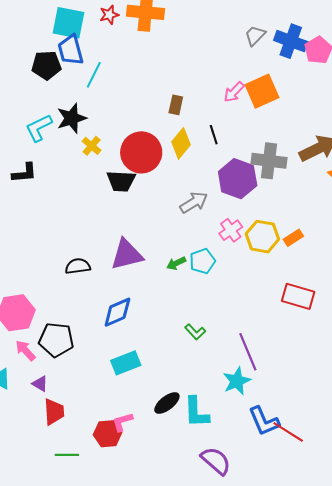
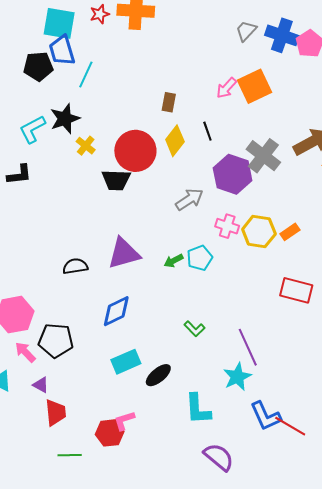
gray cross: (269, 161) -> (263, 156), turned 32
pink cross: (231, 230) -> (227, 226), turned -35
black ellipse: (167, 403) -> (158, 375), moved

